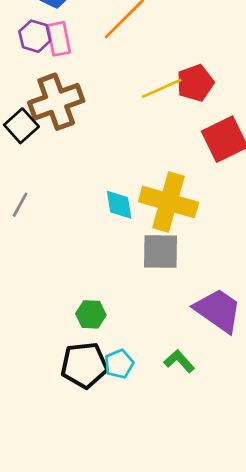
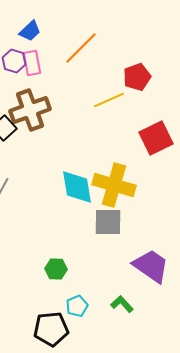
red pentagon: (195, 83) -> (137, 77), moved
cyan diamond: (119, 205) -> (77, 187), size x1.5
black pentagon: (84, 365) -> (51, 329), moved

